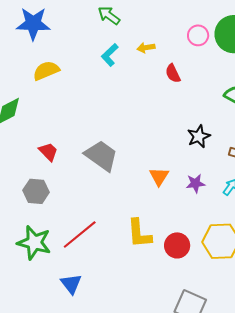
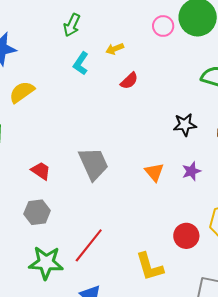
green arrow: (109, 15) -> (72, 25), turned -90
red semicircle: (173, 73) -> (129, 81), moved, turned -96
black star: (199, 136) -> (185, 125), turned 30
gray trapezoid: (101, 156) -> (93, 164), turned 42
yellow L-shape: (139, 233) -> (150, 267), moved

